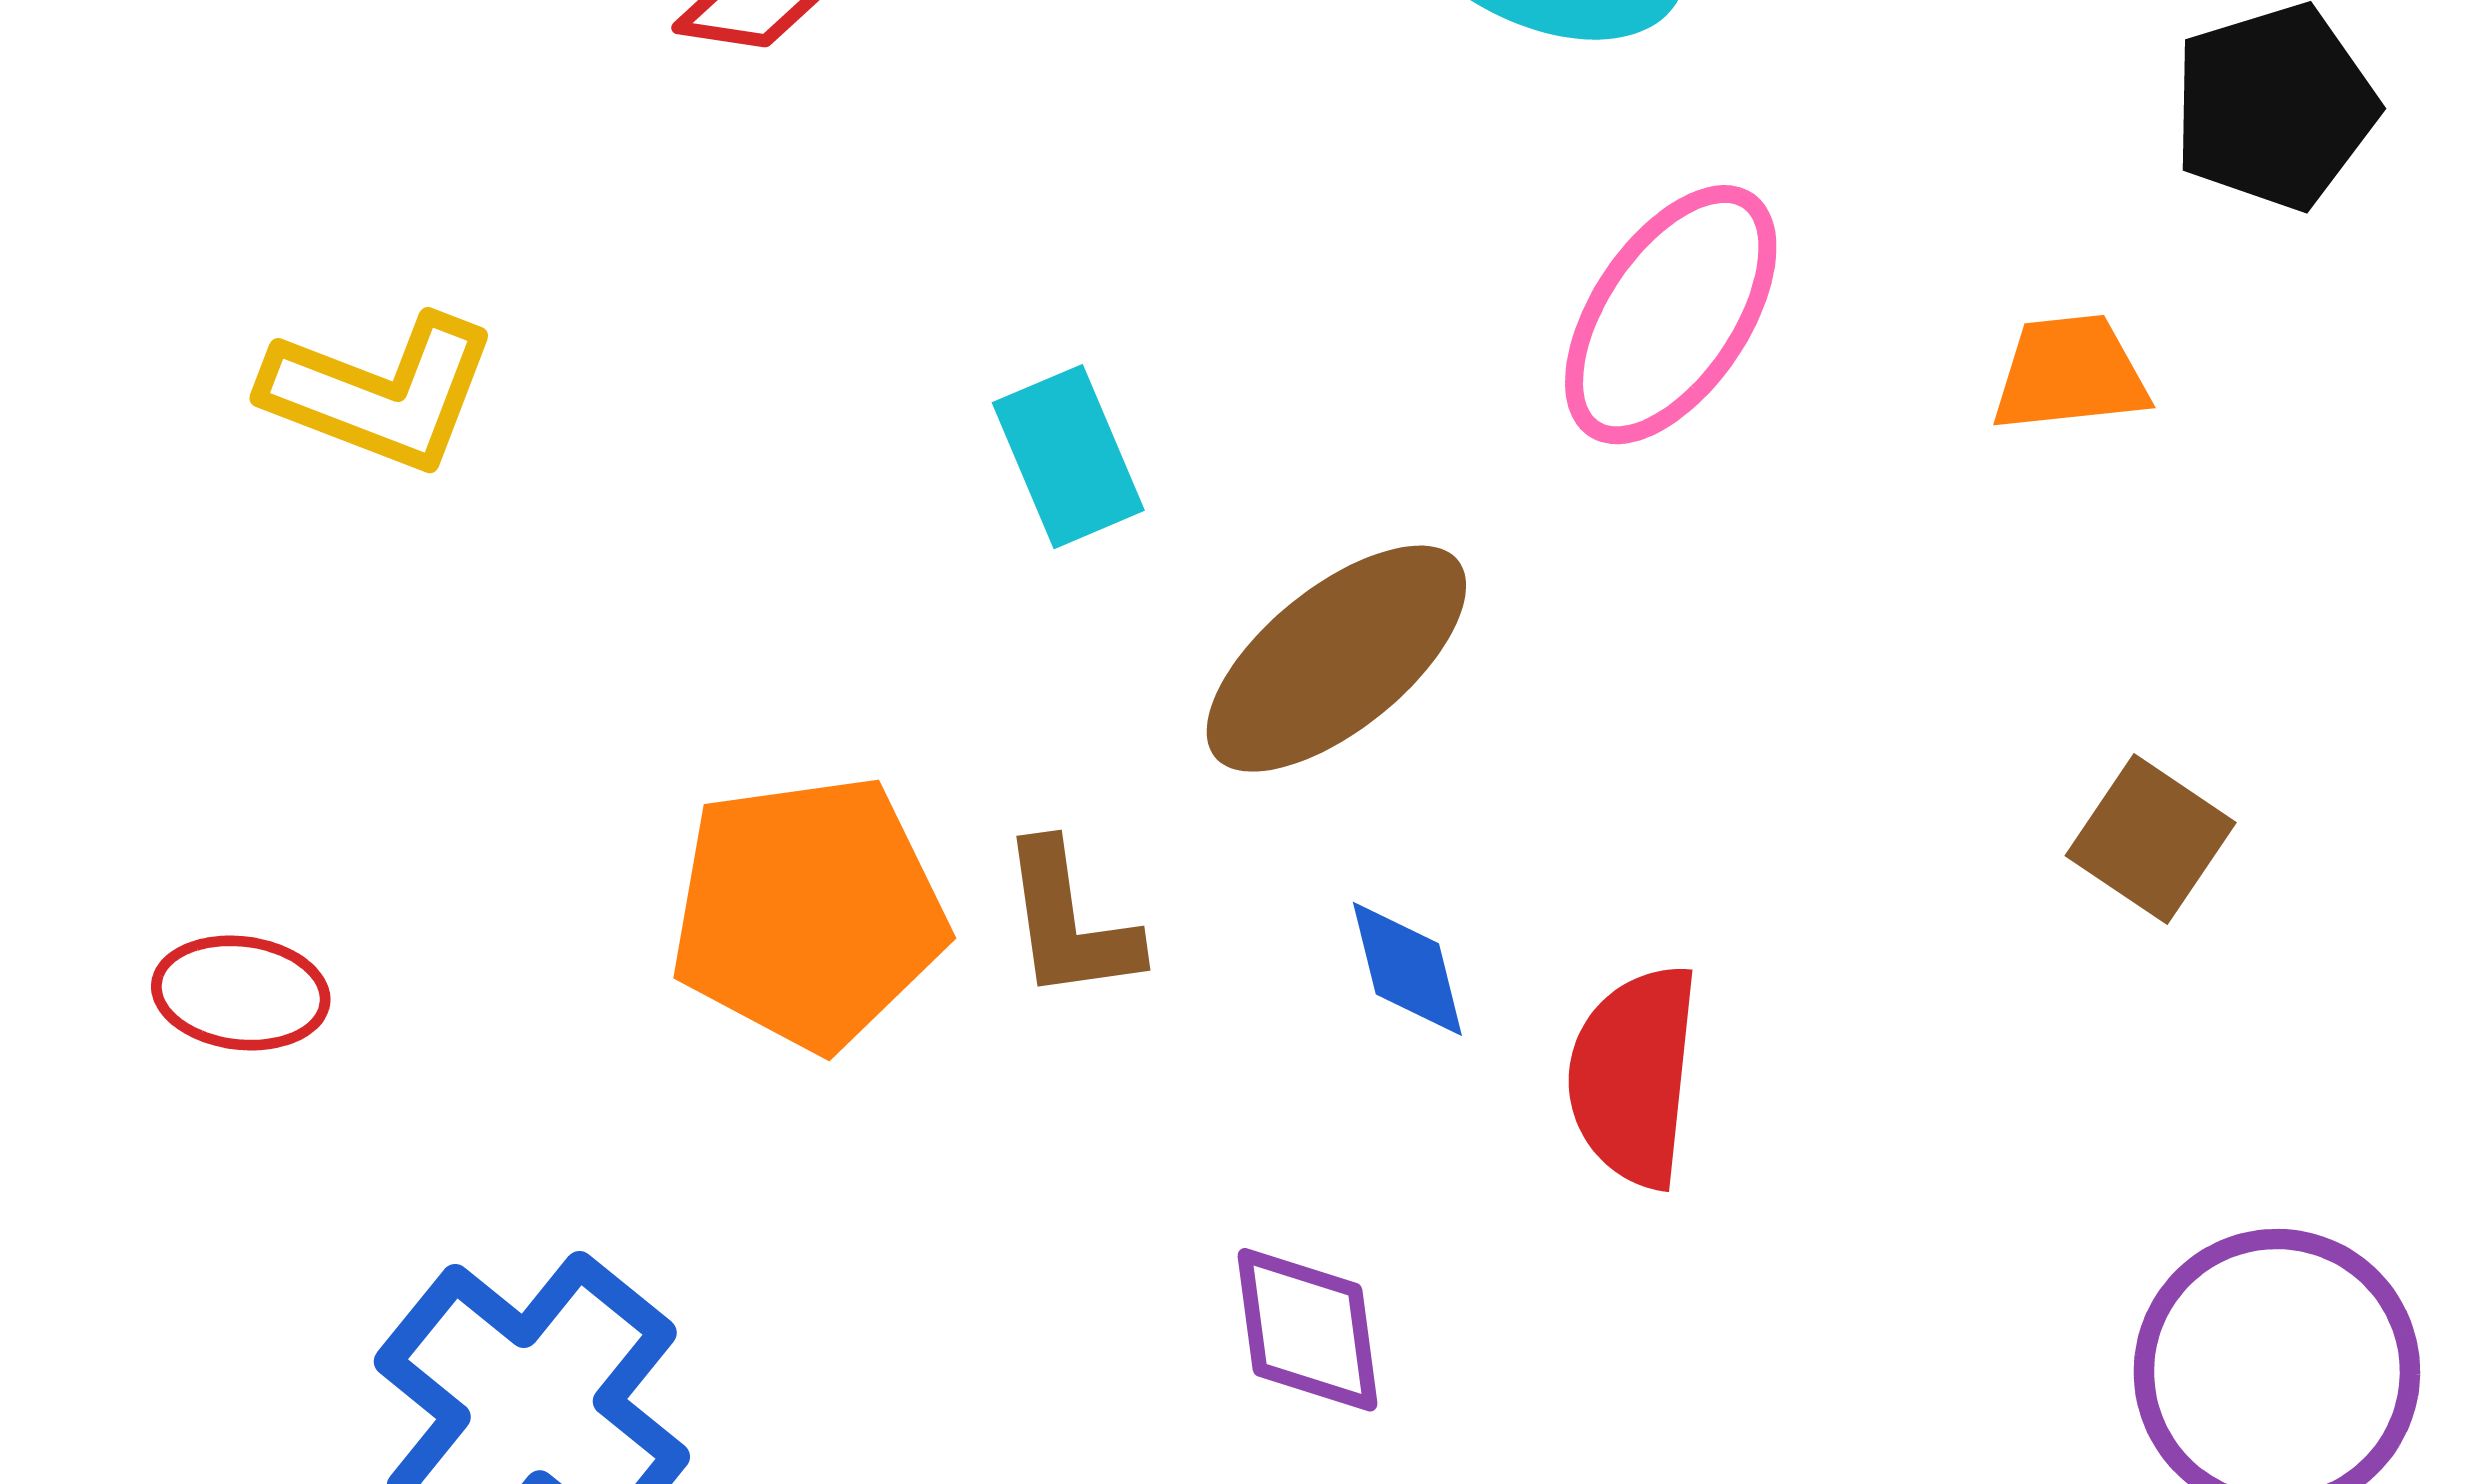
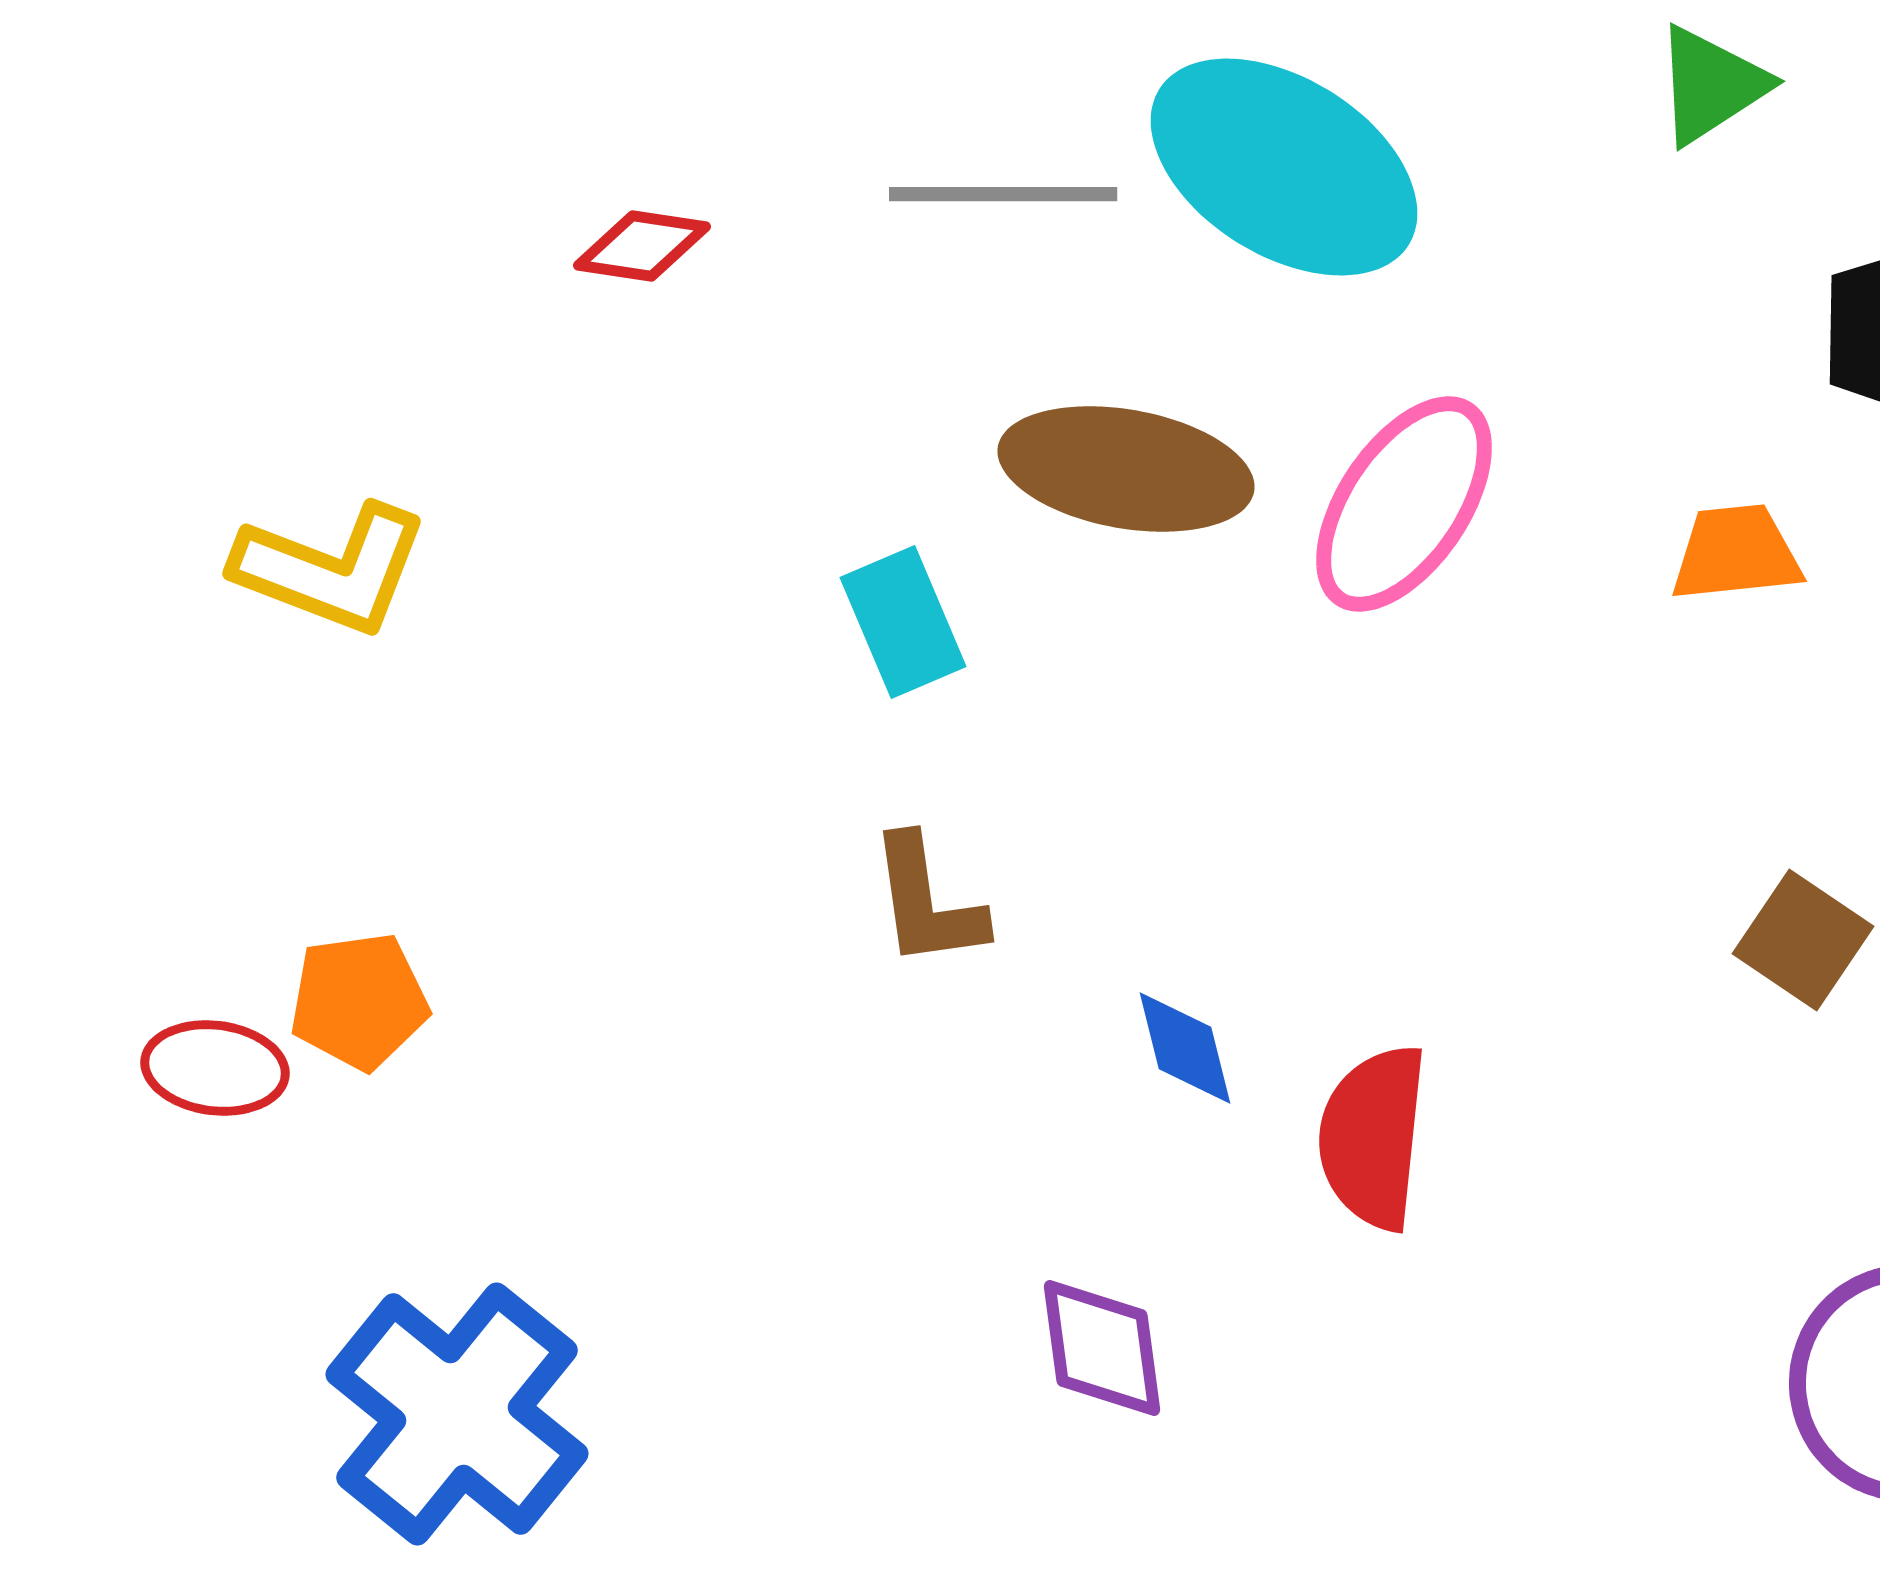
brown ellipse: (1336, 659) -> (1126, 469), moved, turned 49
orange pentagon: (808, 912) -> (359, 1001), moved, size x0.6
brown L-shape: (1069, 922) -> (927, 902), moved

